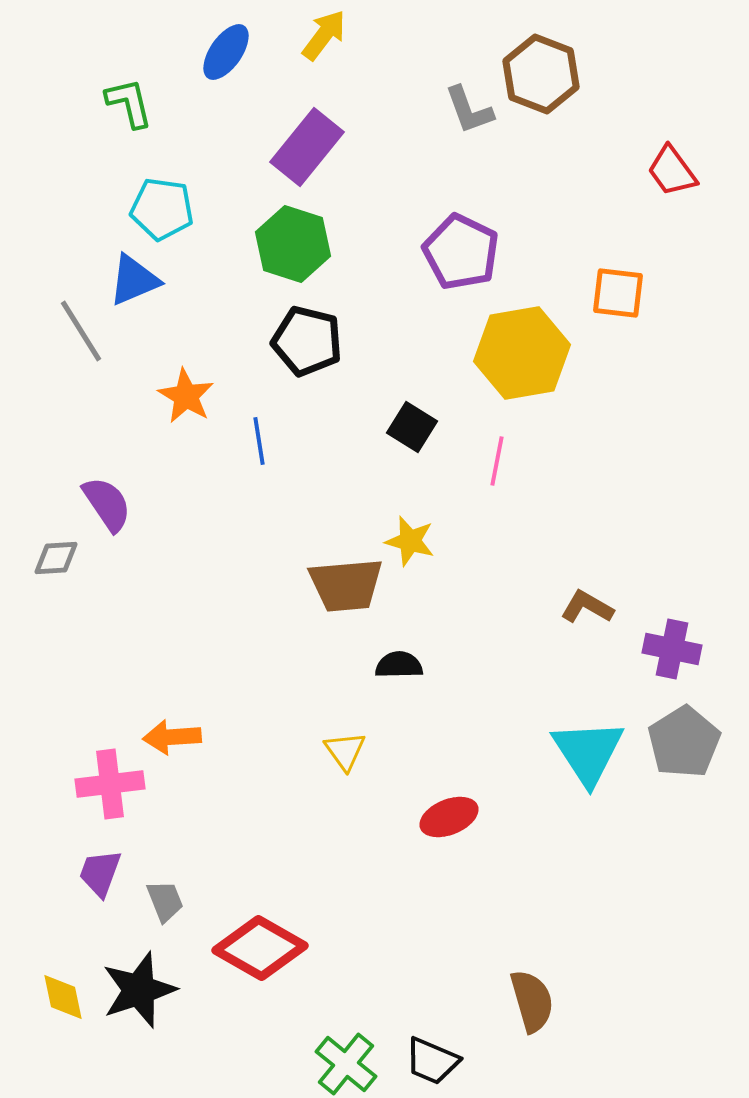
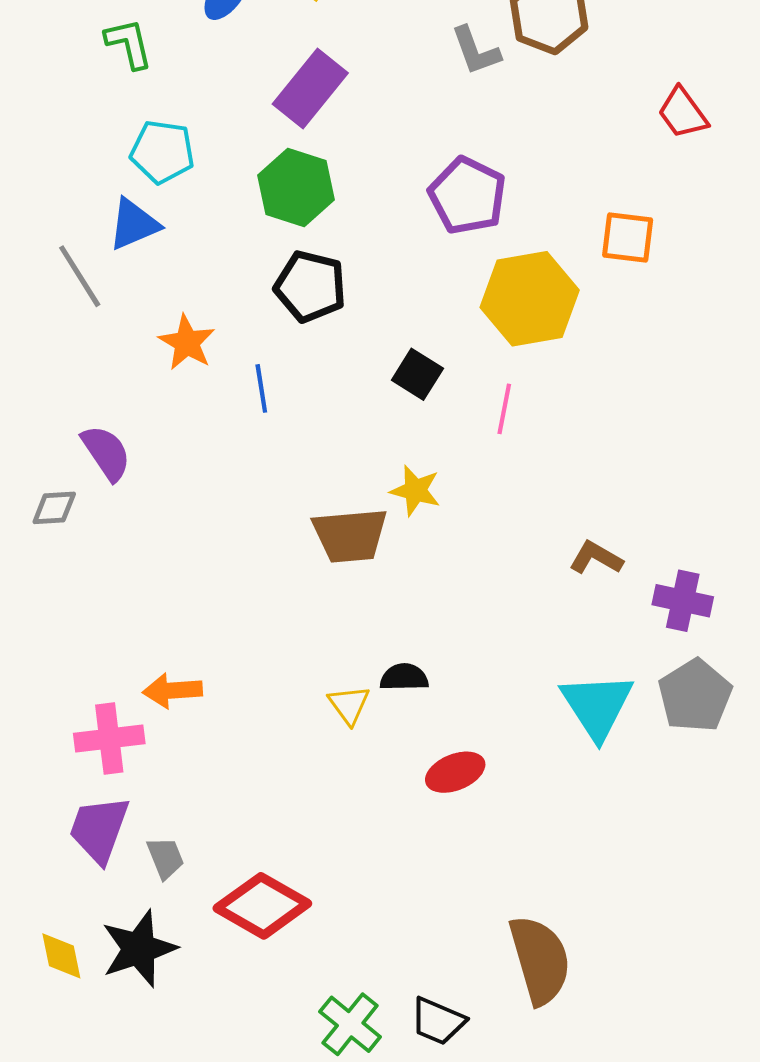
black semicircle: (399, 665) -> (404, 677), moved
purple trapezoid: (100, 873) -> (99, 829), size x1.4
brown semicircle: (532, 1001) -> (540, 960), size x1.4

